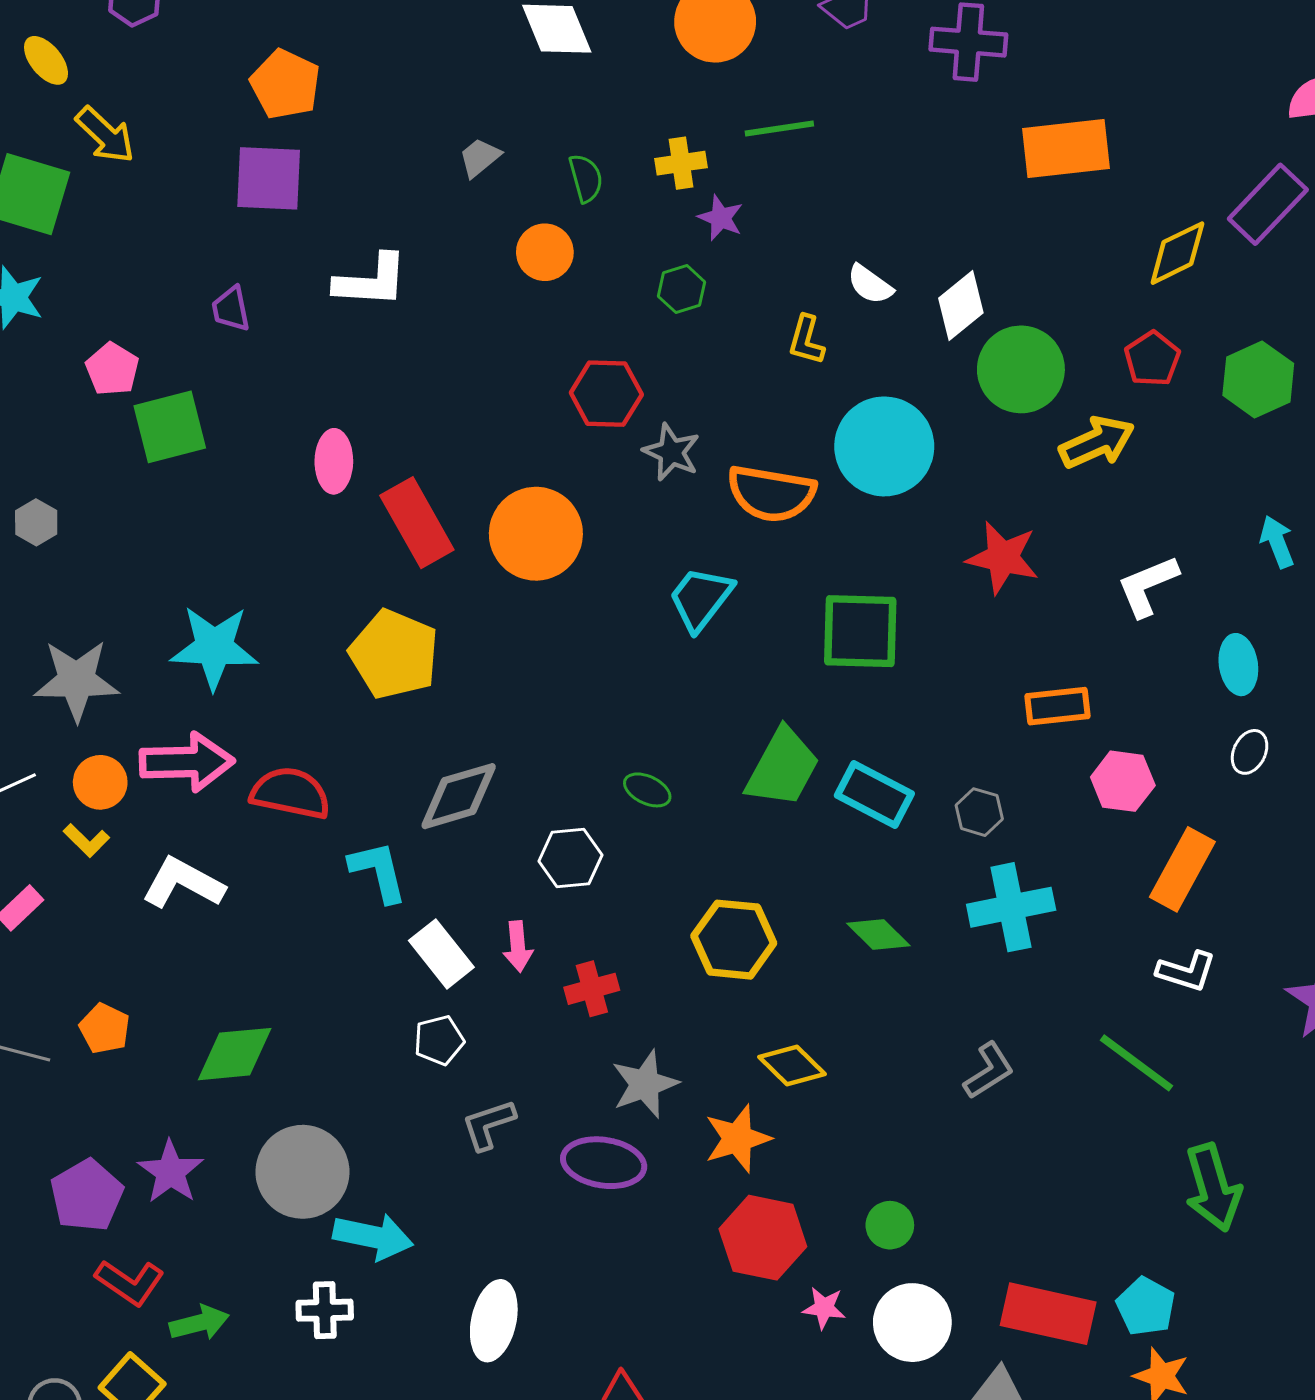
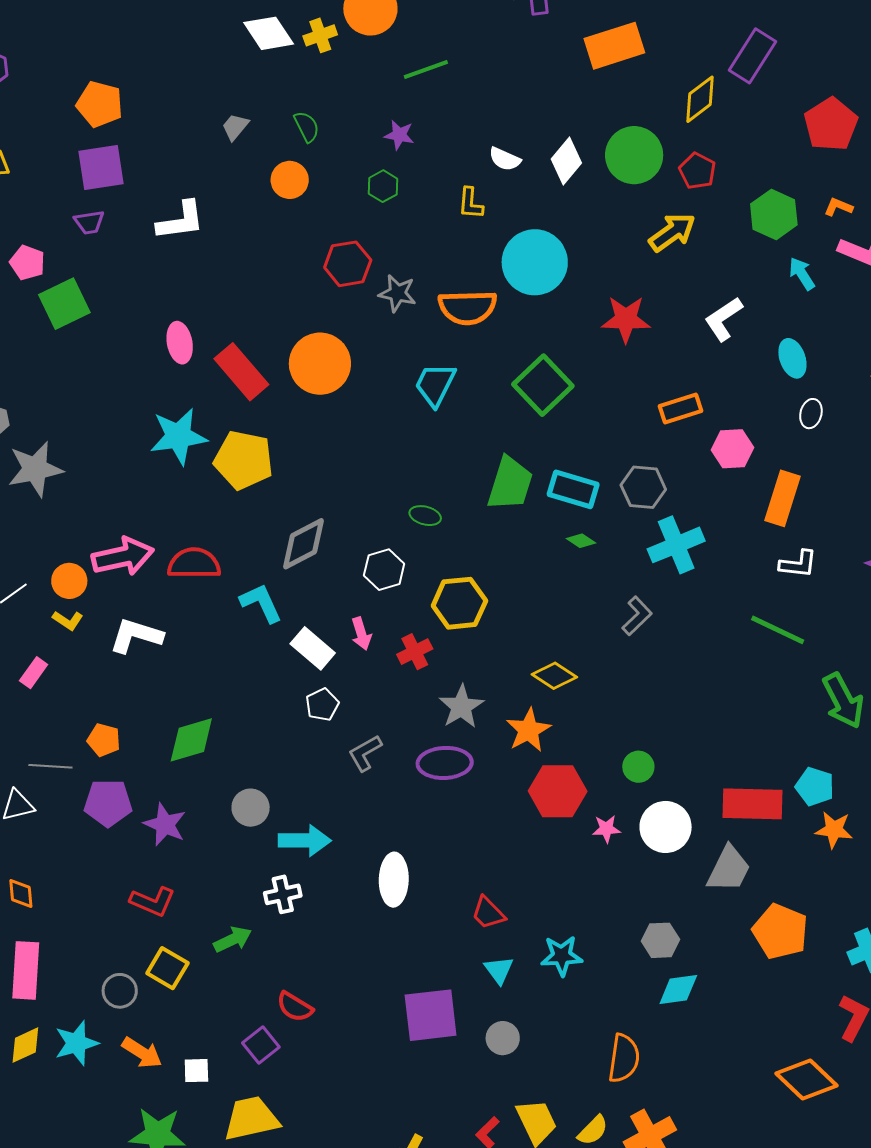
yellow cross: (681, 163) -> (320, 35), moved
purple trapezoid: (231, 309) -> (89, 222), moved, turned -76
pink pentagon: (112, 369) -> (27, 263), moved
green circle: (1021, 369) -> (634, 155), moved
green hexagon: (1258, 379) -> (774, 214), moved
green square: (170, 427) -> (64, 304), moved
green square: (860, 631) -> (543, 385), turned -34
cyan star: (214, 647) -> (178, 436), moved
gray star: (77, 680) -> (35, 469), moved
gray hexagon: (979, 812) -> (643, 487), size x1.4
green diamond: (878, 934) -> (581, 541), moved, size x0.7
yellow hexagon: (734, 940) -> (459, 603), moved
gray L-shape: (989, 1071) -> (637, 616), moved
gray circle: (302, 1172) -> (251, 808), size x0.6
purple pentagon: (87, 1195) -> (108, 803), moved, turned -30
green arrow: (199, 1323) -> (233, 939), moved

